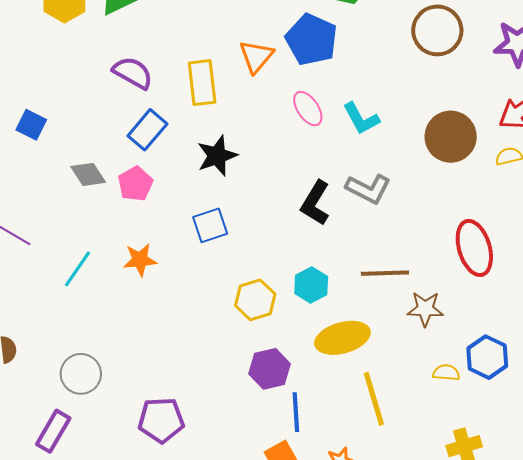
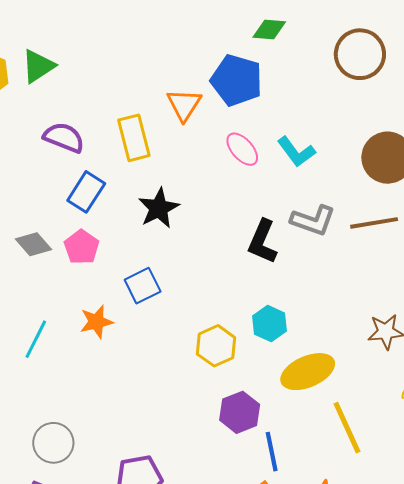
blue square: (210, 225) -> (143, 286), moved
brown line: (385, 273) -> (374, 223), moved

